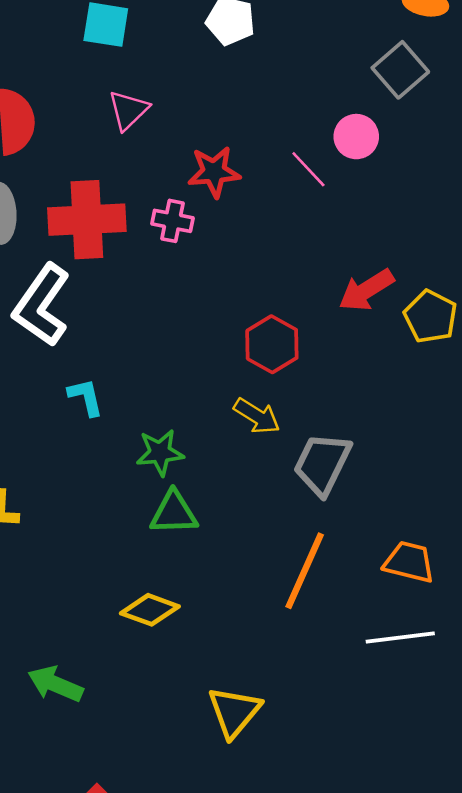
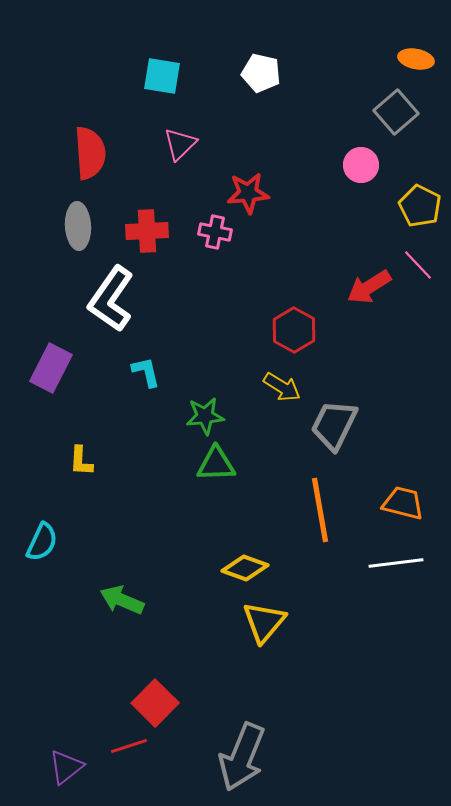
pink line: (308, 169) -> (418, 265), moved
red cross: (87, 220) -> (147, 231), size x0.7
yellow pentagon: (431, 317) -> (420, 206), moved
orange line: (305, 571) -> (320, 510), turned -34
yellow diamond: (150, 610) -> (245, 568), moved

